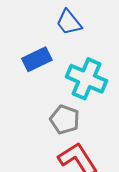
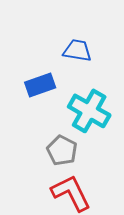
blue trapezoid: (69, 22) -> (77, 51), turned 132

